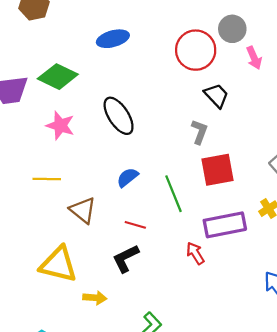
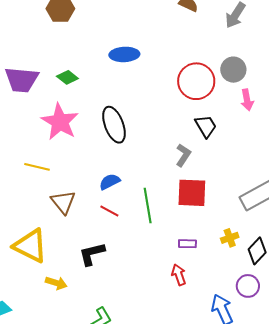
green diamond: (58, 77) -> (67, 77), size x0.6
pink star: (60, 126) -> (60, 122), size x1.4
red line: (135, 225) -> (109, 211), moved
purple rectangle: (225, 225) -> (187, 244), size x0.5
red arrow: (195, 253) -> (179, 275), moved

